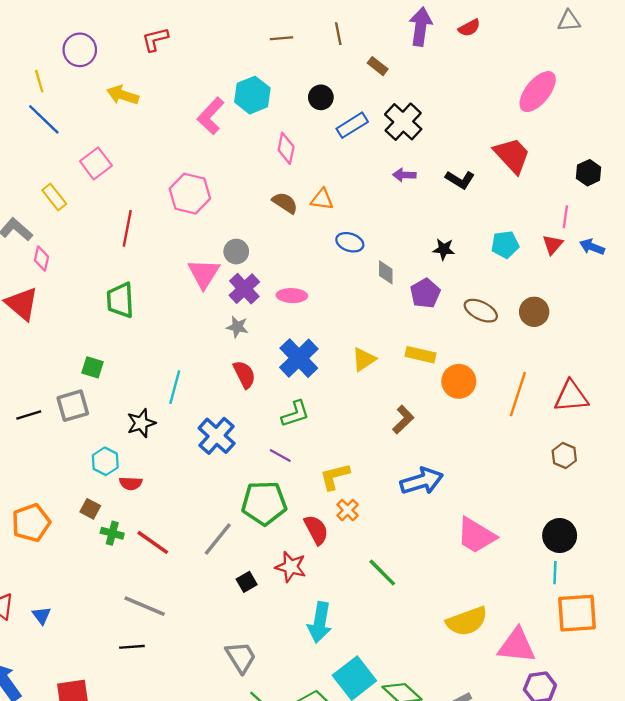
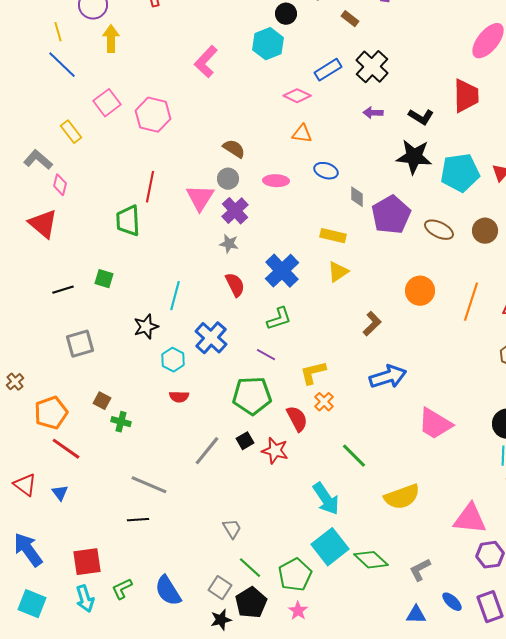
yellow arrow: (123, 95) -> (111, 39), moved, turned 72
cyan hexagon: (252, 95) -> (268, 44), moved
black circle: (321, 97) -> (286, 14), moved
pink diamond: (286, 148) -> (297, 96), moved, turned -76
red trapezoid: (512, 155) -> (466, 96), turned 42
pink hexagon: (190, 194) -> (153, 115), moved
brown semicircle: (285, 203) -> (234, 149), moved
red line: (127, 228) -> (150, 187), moved
cyan pentagon: (505, 245) -> (460, 173), size x1.6
black star: (444, 249) -> (414, 157), moved, size x1.8
purple pentagon: (425, 293) -> (391, 215), size x1.5
pink ellipse: (292, 296) -> (276, 181), moved
yellow rectangle: (421, 355) -> (333, 236), moved
gray square: (73, 406) -> (80, 344), moved
black line: (29, 415) -> (63, 290), moved
cyan hexagon: (105, 461) -> (173, 360), moved
red semicircle: (131, 483) -> (179, 397), moved
gray line: (218, 539) -> (207, 451), moved
red line: (153, 542) -> (66, 449), moved
black square: (247, 582) -> (245, 441), moved
yellow semicircle: (467, 621) -> (402, 497), moved
cyan arrow: (320, 622) -> (326, 499), moved, turned -44
gray trapezoid: (241, 657) -> (232, 529), size x0.7

